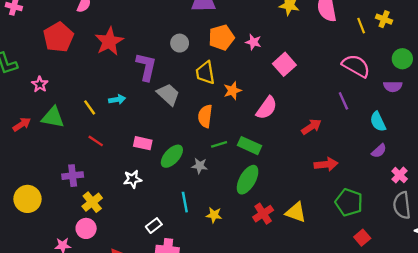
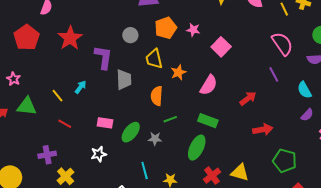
pink semicircle: (356, 66) -> (282, 44), turned 30
gray trapezoid: (168, 94) -> (124, 80), turned 50
cyan arrow: (117, 99) -> (80, 87), turned -40
green rectangle: (250, 146) -> (208, 121), moved

